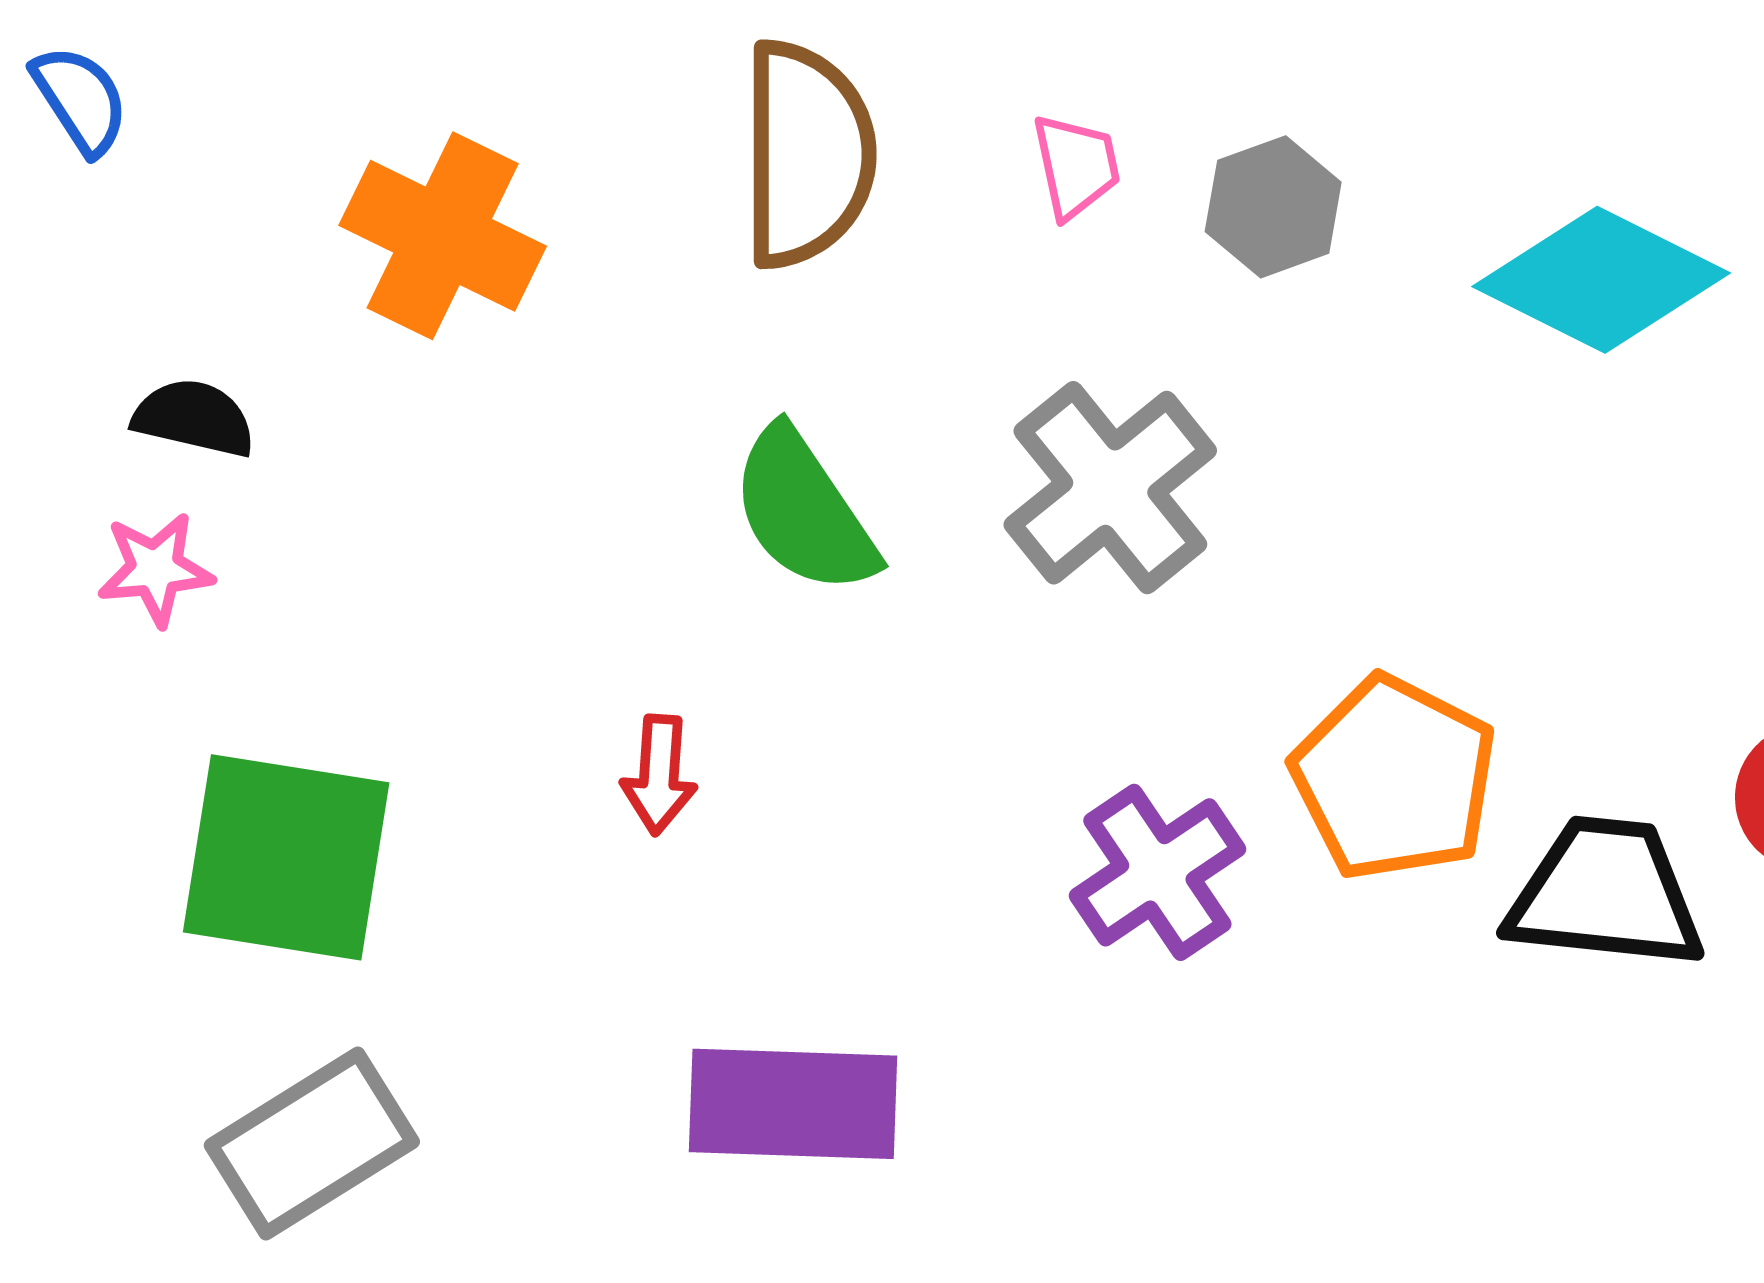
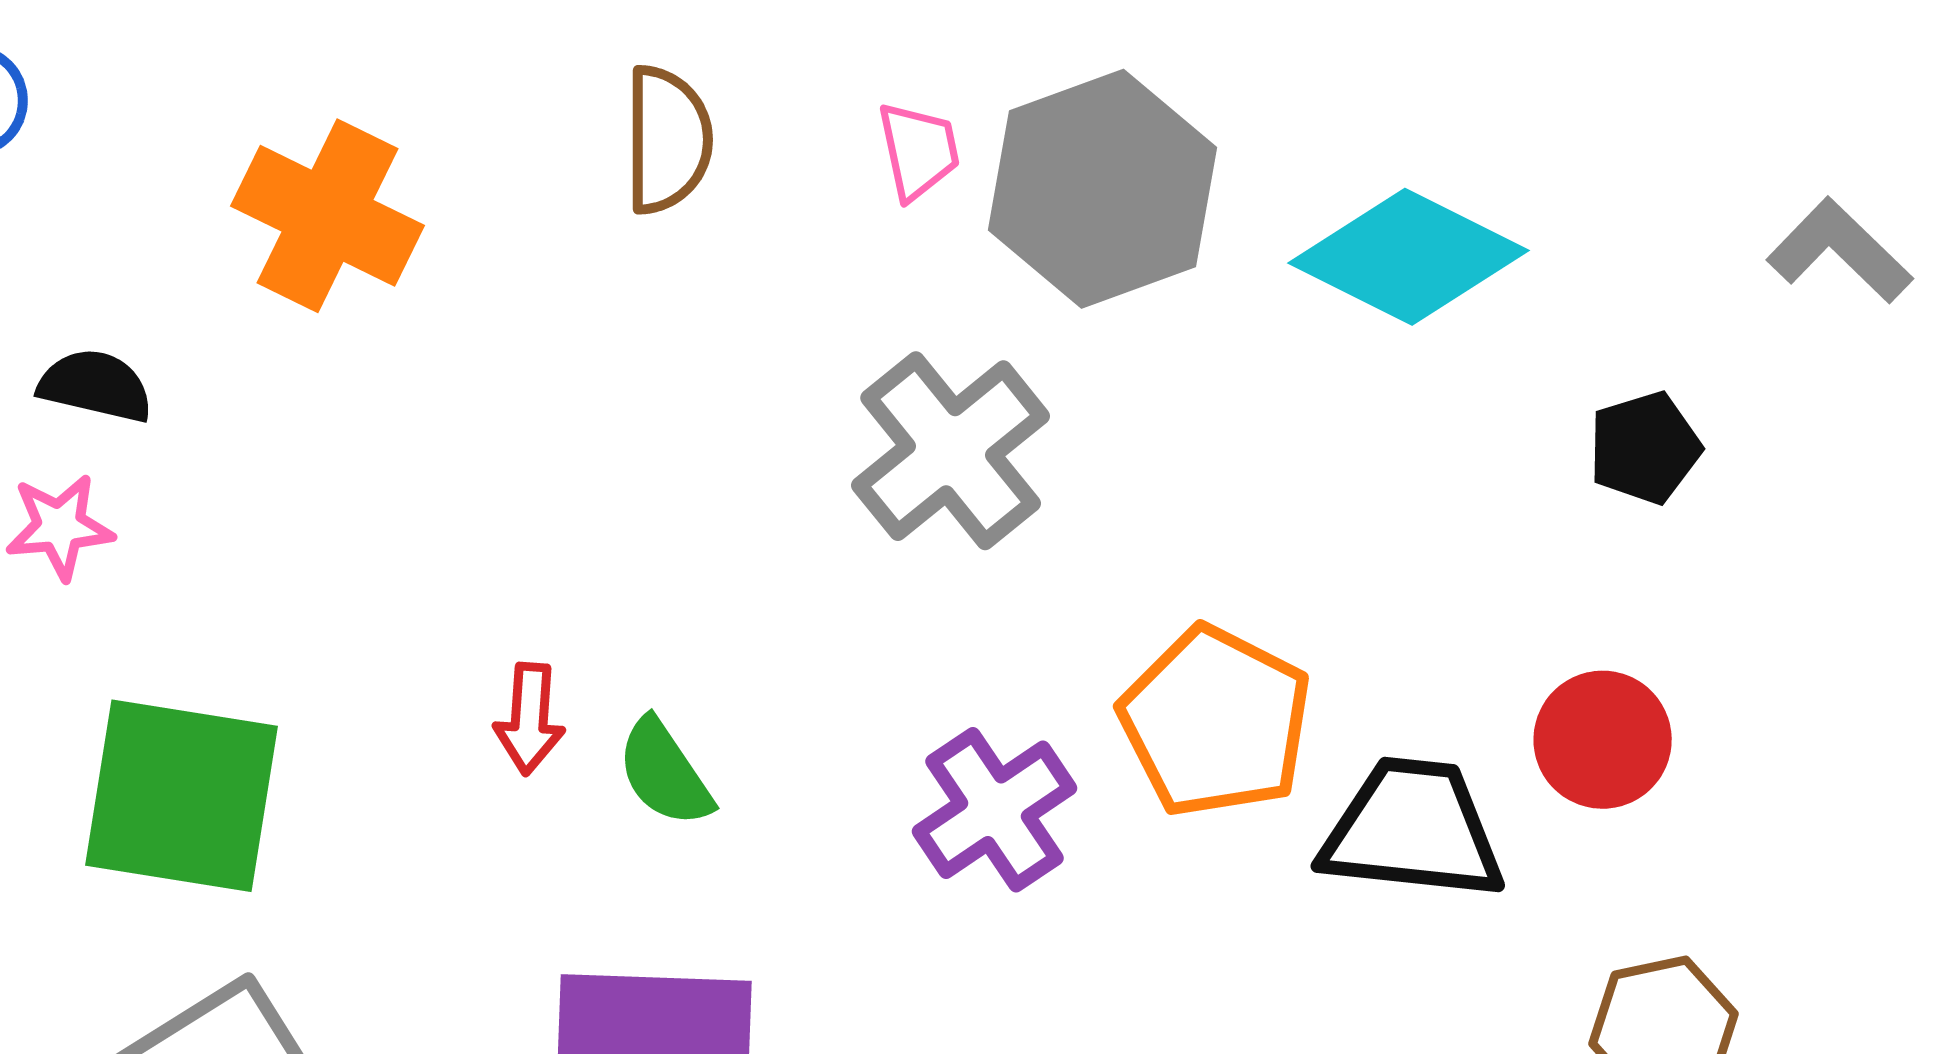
brown semicircle: (807, 154) -> (668, 140), size x0.7
gray hexagon: (1273, 207) -> (1103, 189), size x1.8
green semicircle: (804, 511) -> (665, 773), moved, size x0.7

